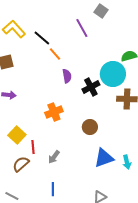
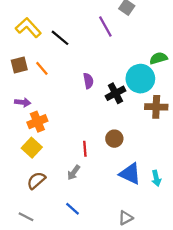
orange line: (55, 54) -> (42, 68), moved
orange cross: (54, 112) -> (37, 122), moved
red line: (33, 147) -> (85, 149), moved
blue triangle: (104, 158) -> (130, 174), turned 45
blue line: (53, 189) -> (72, 209), turned -48

